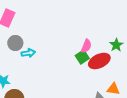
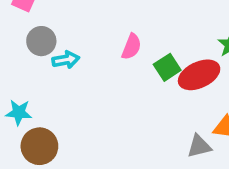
pink semicircle: (86, 46) -> (131, 47), moved

